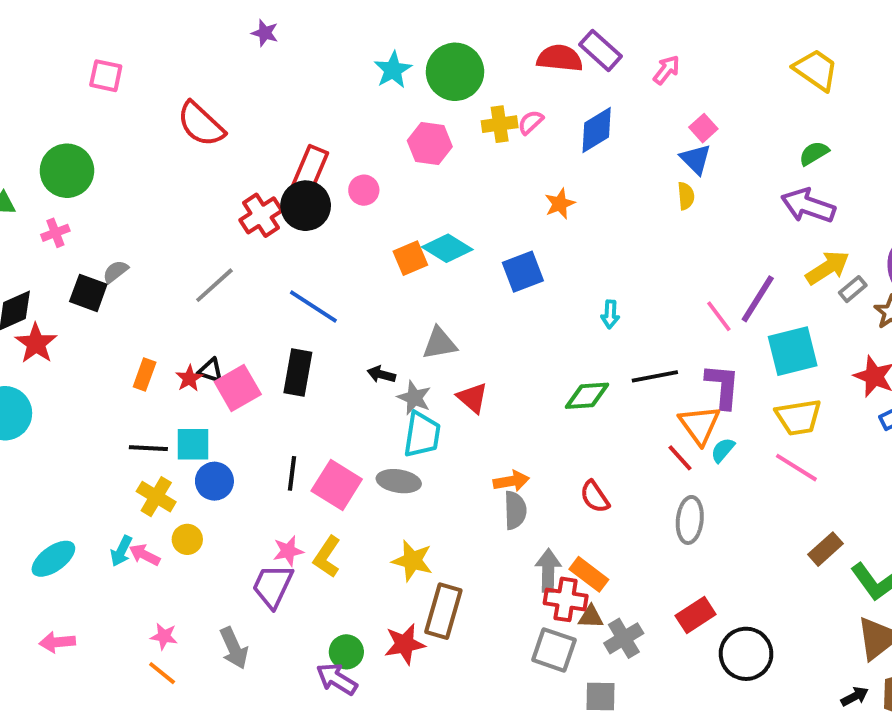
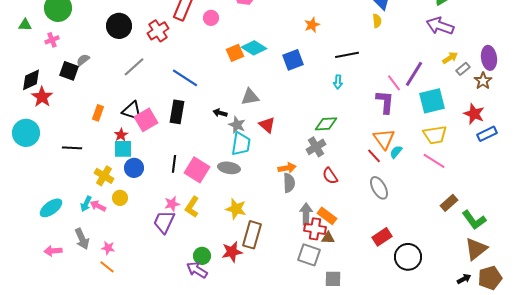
black circle: (306, 206) -> (119, 26), moved
yellow arrow: (828, 268) -> (450, 58), size x0.7
black triangle: (211, 371) -> (132, 111), size x1.5
black line: (655, 376) -> (347, 55), moved
red star: (189, 378) -> (121, 135), moved
purple L-shape: (723, 386) -> (385, 102), moved
black line: (148, 448) -> (72, 148), moved
gray ellipse: (690, 520) -> (379, 188), turned -35
gray cross: (624, 638) -> (316, 147), moved
gray arrow: (234, 648) -> (82, 239), moved

